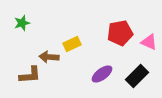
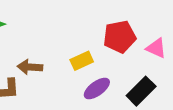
yellow rectangle: (72, 44) -> (82, 61), moved

